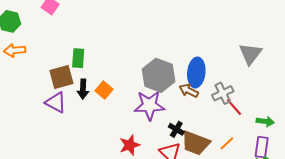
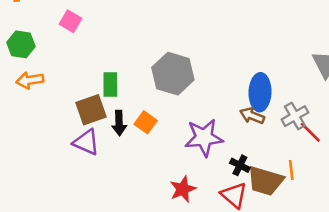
gray hexagon: (159, 75) -> (173, 74), moved
orange line: (227, 143) -> (291, 170), moved, turned -49

